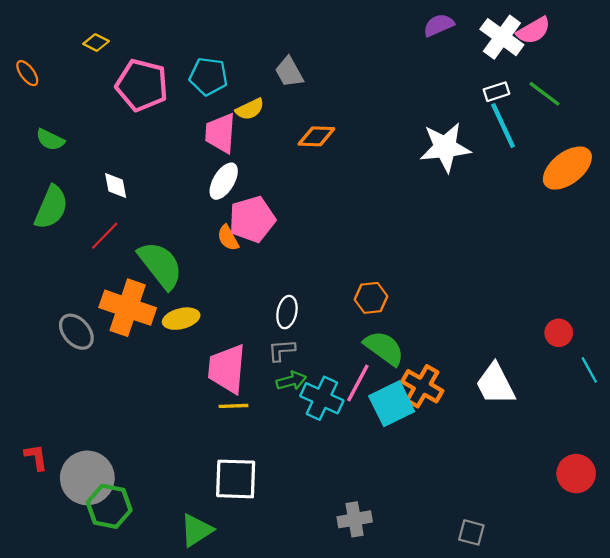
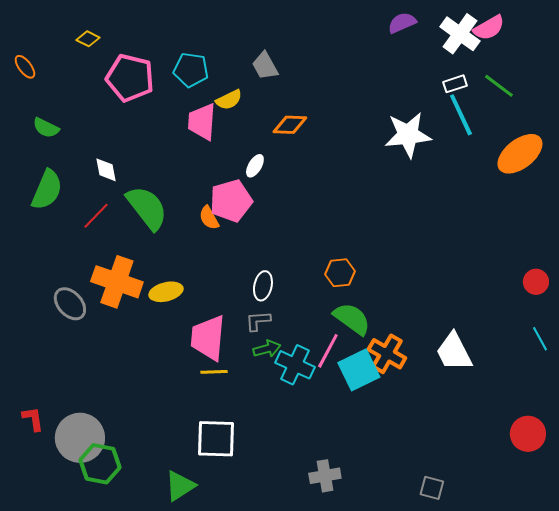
white ellipse: (224, 181) -> (255, 166), moved, size x0.7
green semicircle: (160, 265) -> (147, 208), moved
red circle: (559, 333) -> (536, 282), moved

